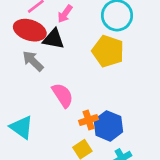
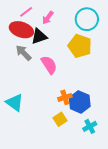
black triangle: (54, 39) -> (39, 36), turned -30
pink semicircle: (63, 95) -> (49, 65), moved

